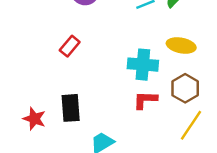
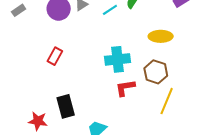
yellow ellipse: (181, 45) -> (161, 36), moved

